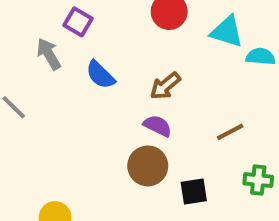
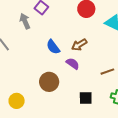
blue semicircle: (100, 75) -> (53, 47), moved
brown circle: (148, 166) -> (49, 82), moved

